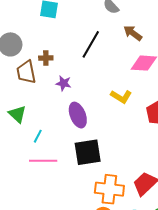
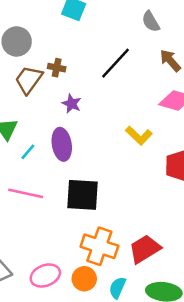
brown trapezoid: (26, 72) -> (29, 80), turned 35
purple ellipse: (78, 115) -> (62, 144), moved
cyan line: (38, 136) -> (28, 152), moved

